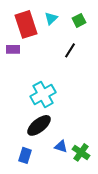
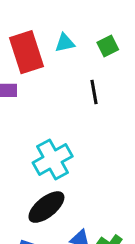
cyan triangle: (51, 18) -> (65, 43), turned 32
black line: (70, 50) -> (94, 92), turned -42

